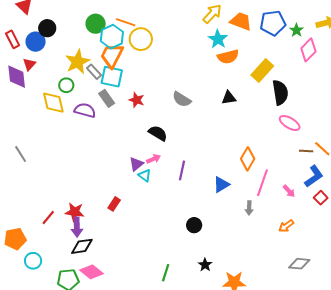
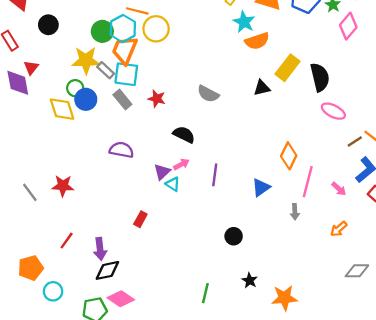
green circle: (96, 24) -> (102, 31), moved
blue circle: (36, 42) -> (86, 99), moved
yellow star: (78, 62) -> (86, 60), turned 30
yellow rectangle: (262, 71) -> (288, 68), moved
purple semicircle: (85, 110) -> (121, 150), moved
brown line: (306, 151) -> (355, 141), turned -32
gray line: (21, 154) -> (30, 192), moved
red star: (75, 212) -> (63, 186), moved

